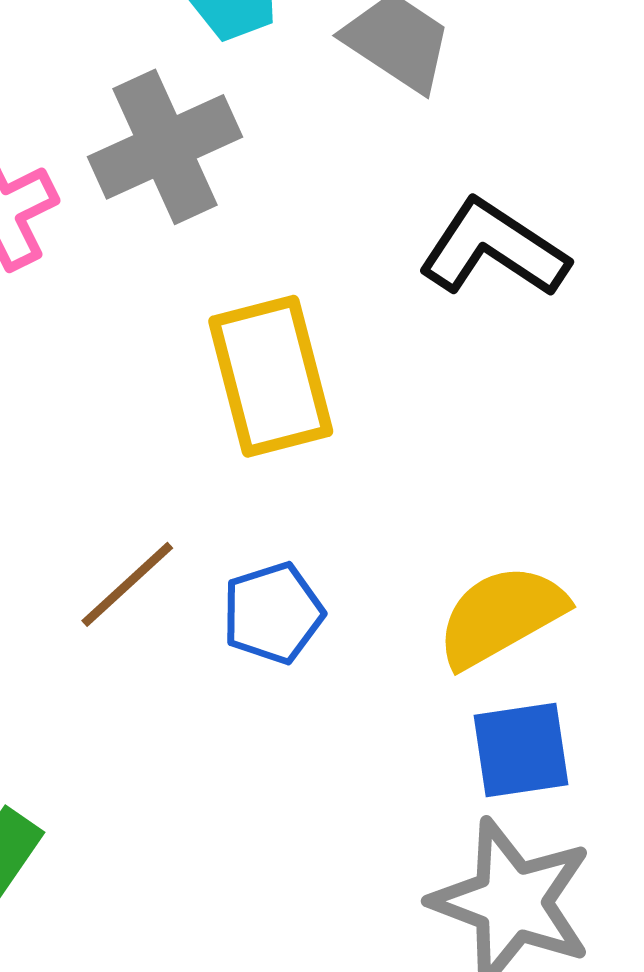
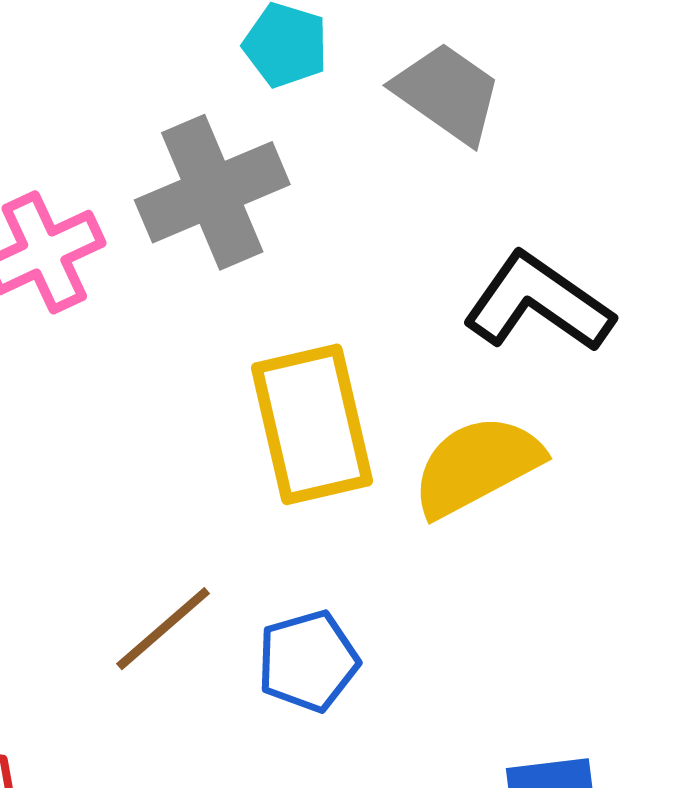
yellow semicircle: (501, 616) -> (477, 466), moved

